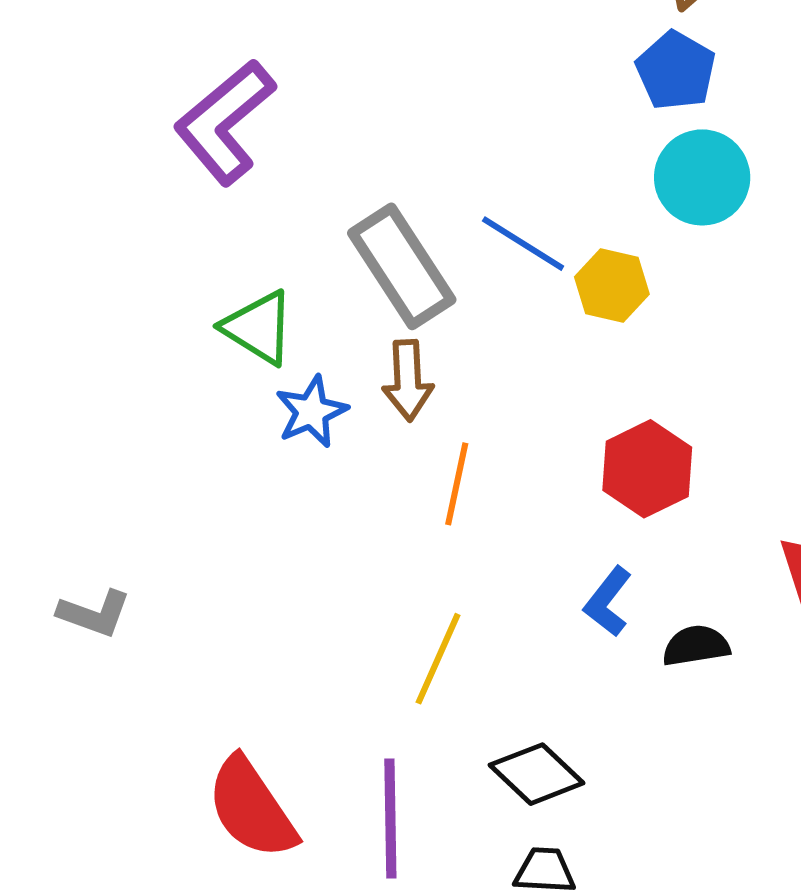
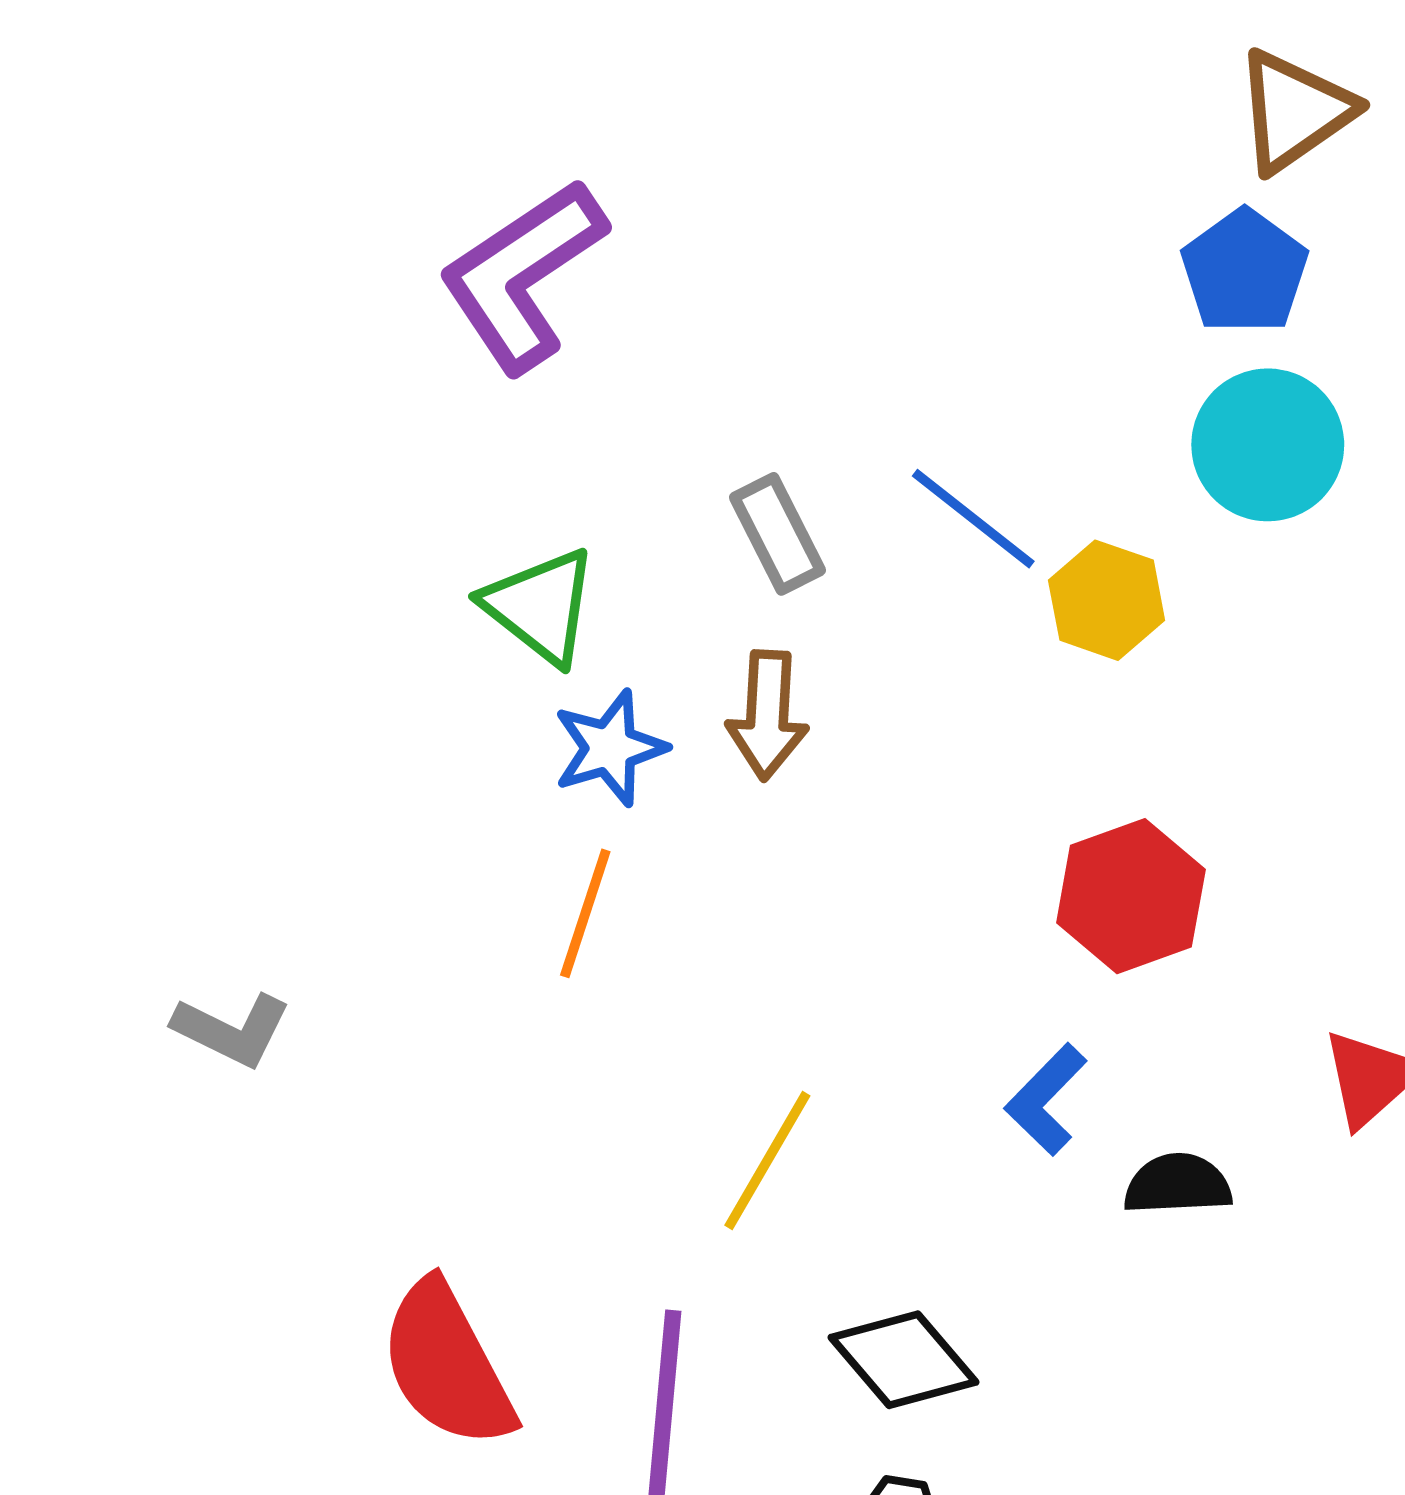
gray rectangle: (402, 266) -> (778, 534), size x0.6
orange line: (457, 484) -> (585, 913), moved

